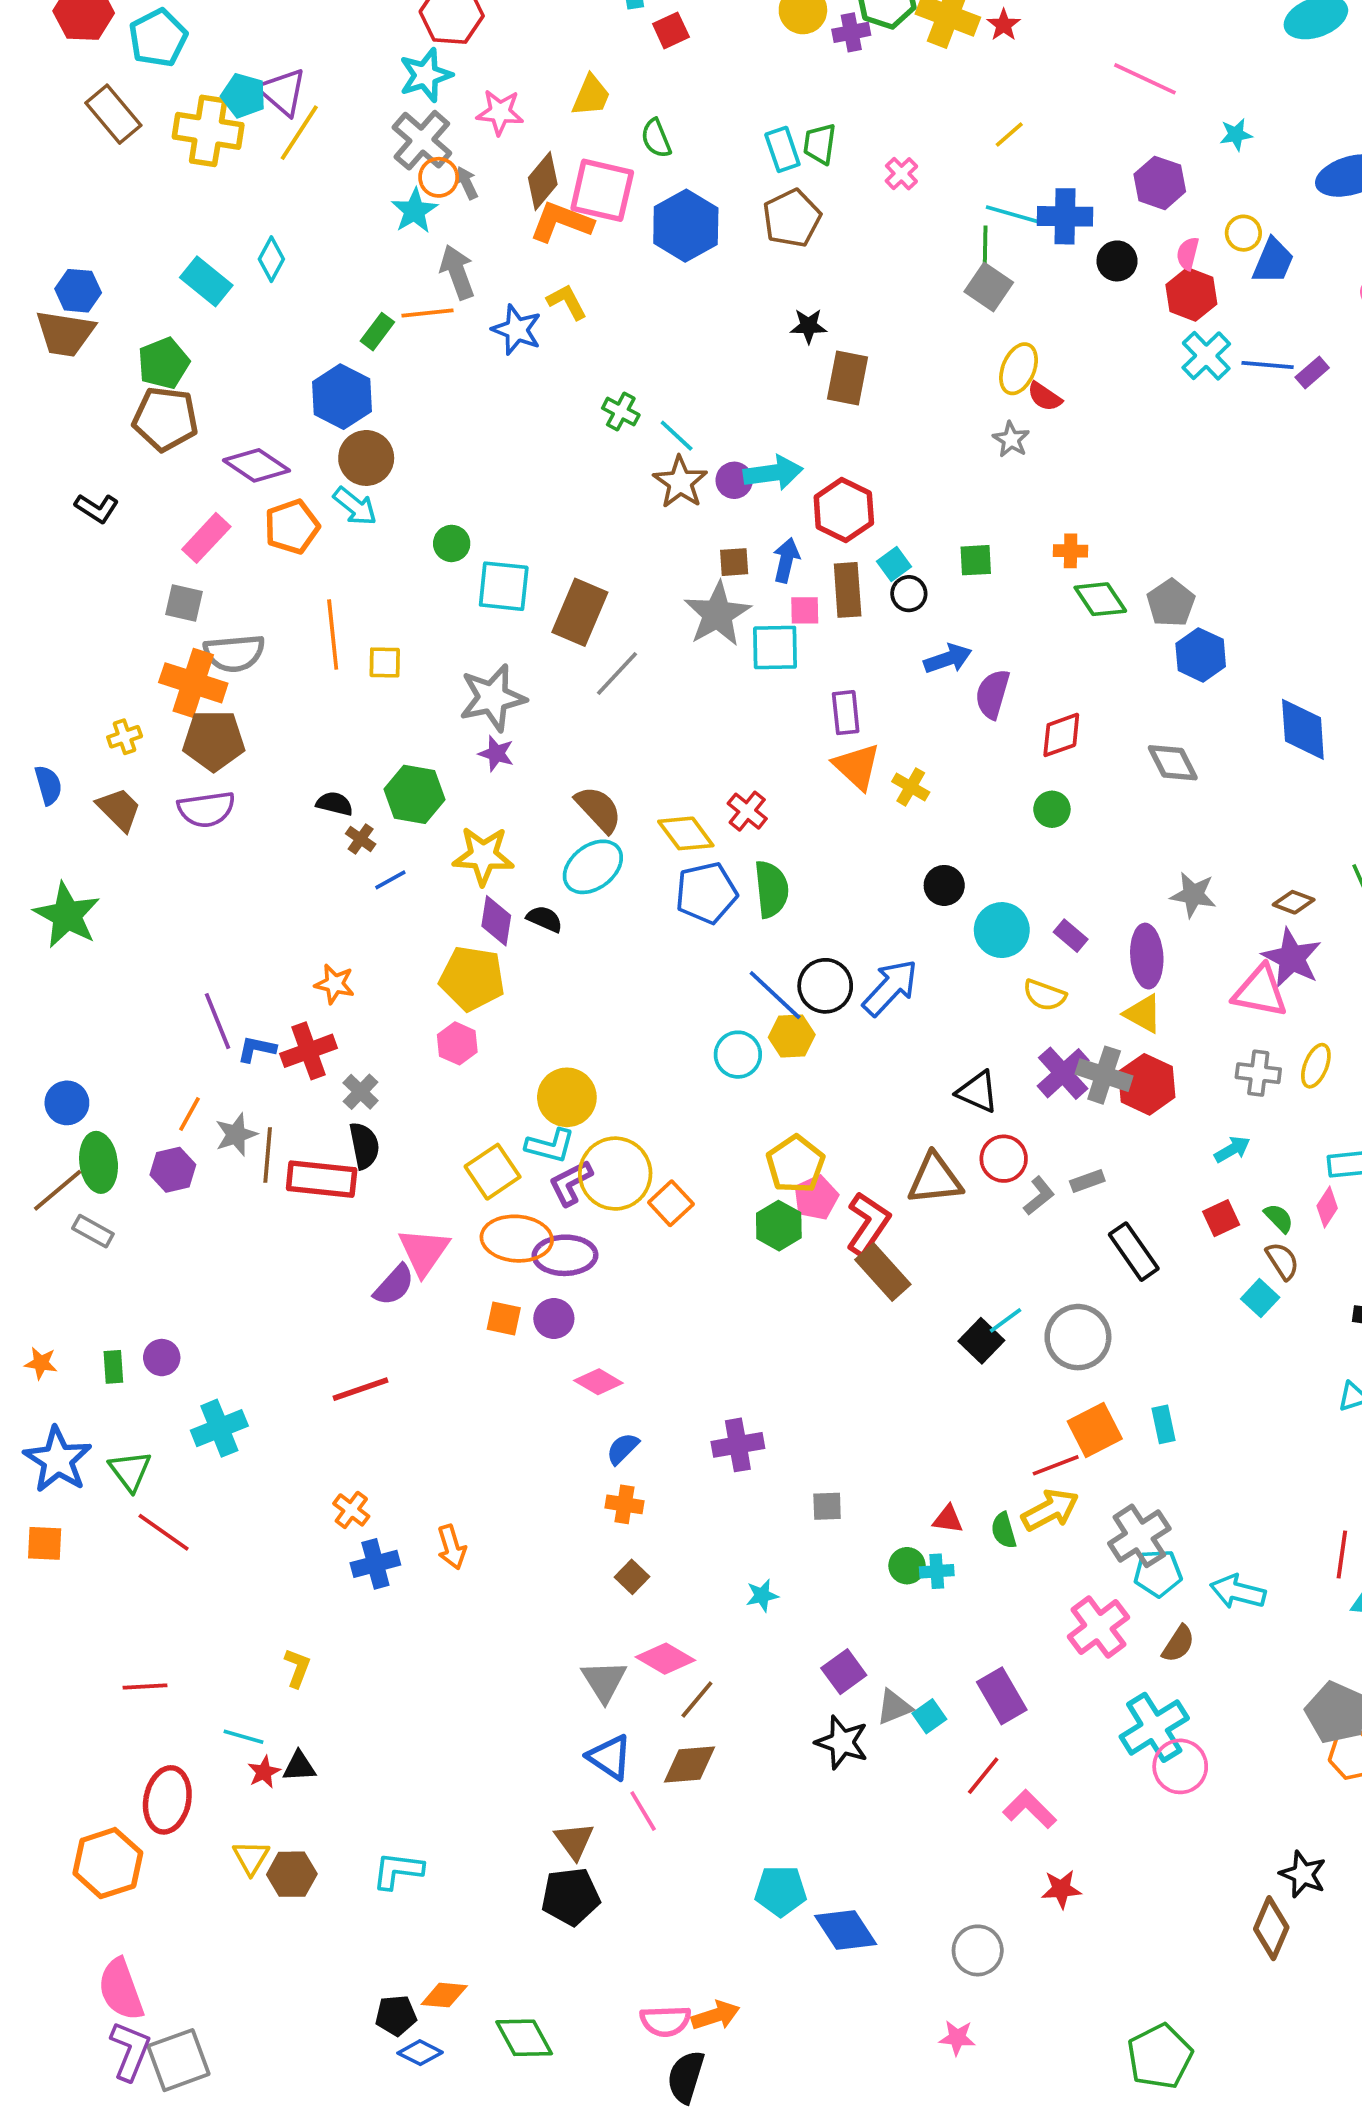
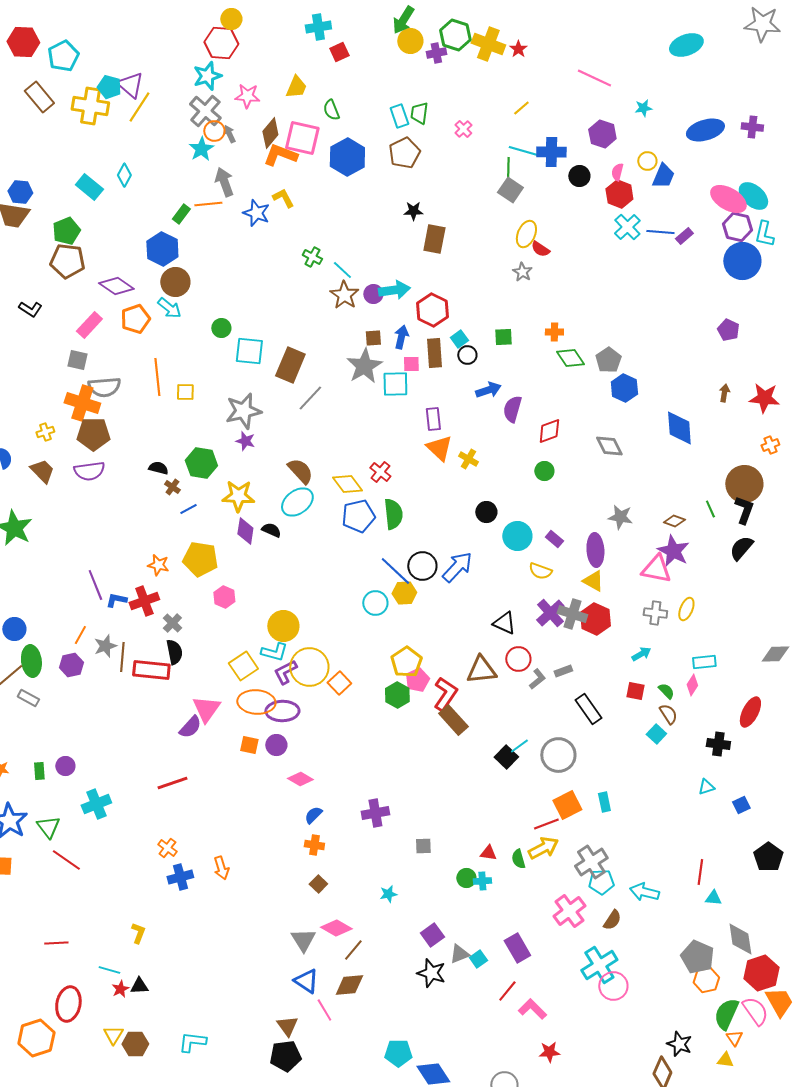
yellow pentagon: (472, 978) -> (200, 559), moved
red square: (1221, 1218) -> (635, 691), turned 36

